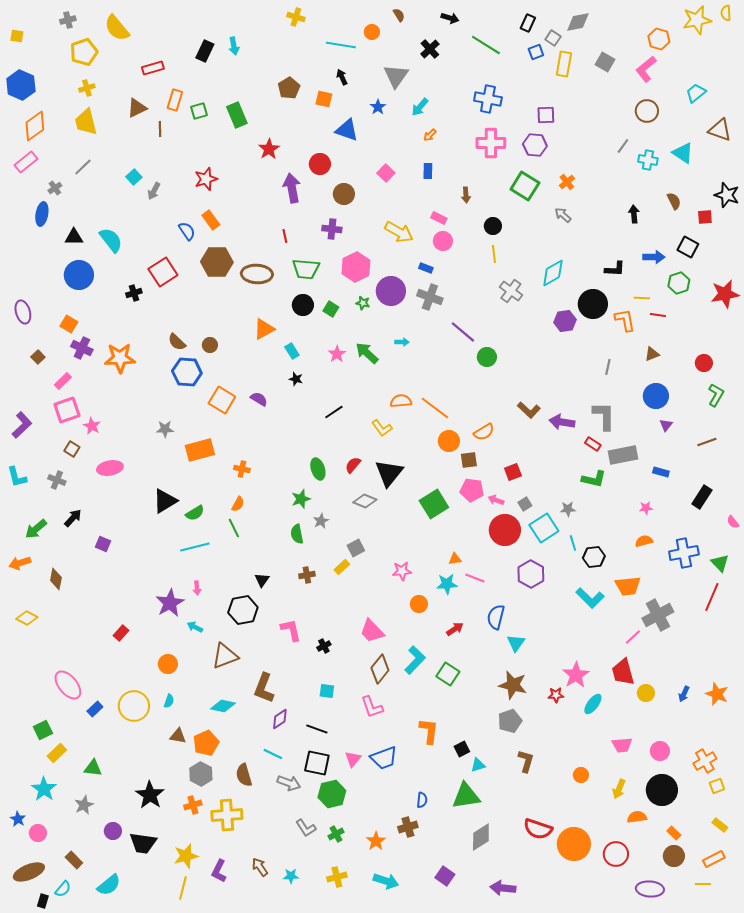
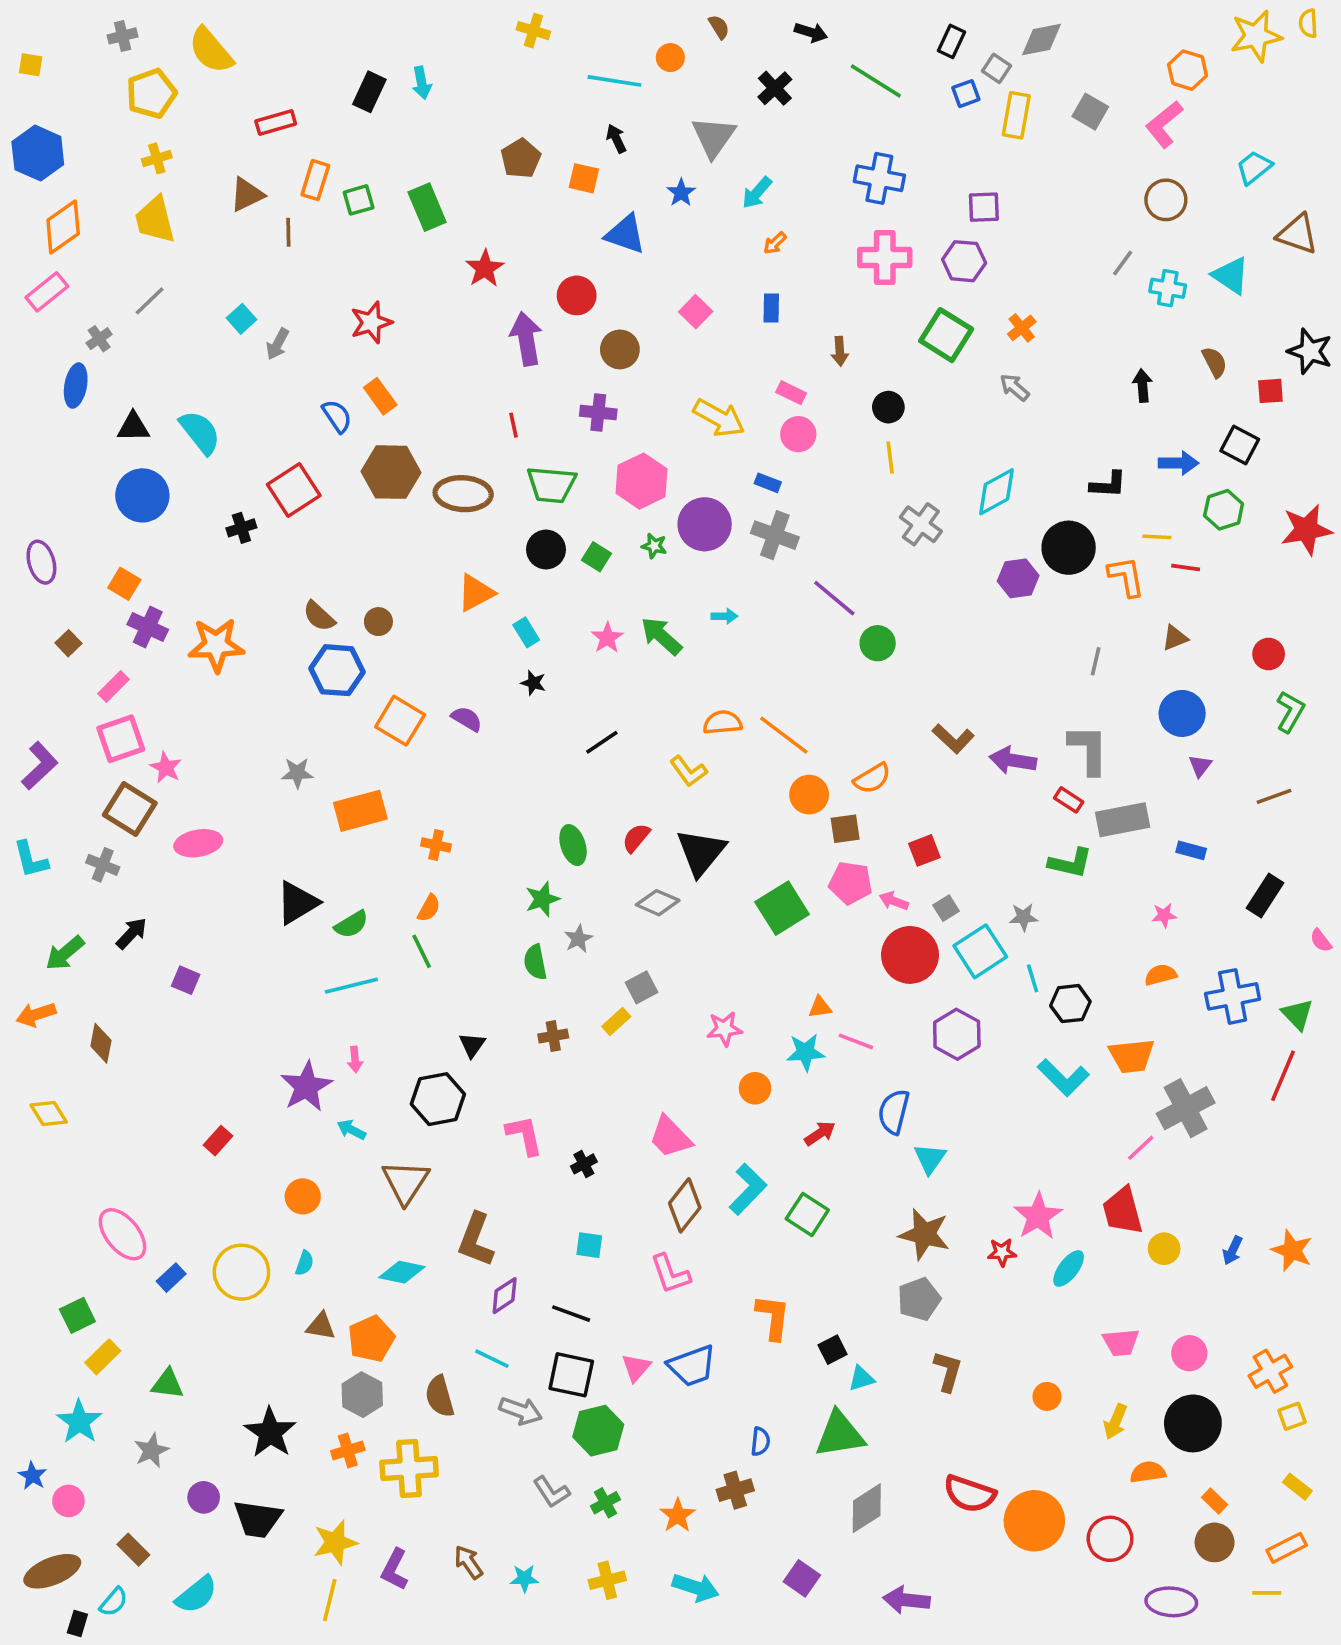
brown square: (72, 449) -> (130, 809), size x1.8
yellow diamond: (27, 618) -> (49, 1114), turned 30
brown triangle: (225, 656) -> (405, 1182), turned -36

